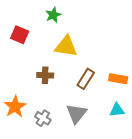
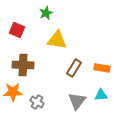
brown cross: (45, 75) -> (23, 65), moved, size x1.5
orange star: (15, 107) -> (13, 92), turned 30
gray triangle: (76, 114) -> (77, 101), moved

